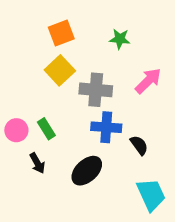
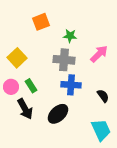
green star: (120, 39) -> (70, 36), moved
yellow square: (60, 70) -> (17, 58), moved
black semicircle: (139, 145) -> (103, 96), moved
black arrow: (37, 163) -> (25, 109), size x1.5

